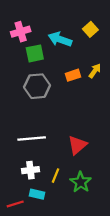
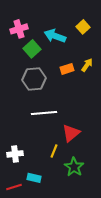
green square: (35, 53) -> (32, 49), turned -30
white line: (32, 138) -> (44, 113), moved
white cross: (30, 170) -> (15, 154), moved
yellow line: (56, 176) -> (54, 151), moved

